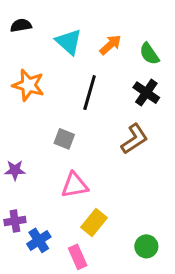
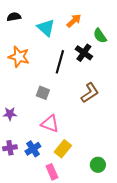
orange arrow: (110, 45) -> (74, 21), moved
black cross: (146, 93) -> (84, 53), moved
pink triangle: (75, 185) -> (50, 124), turned 30
blue cross: (39, 240) -> (33, 149), moved

